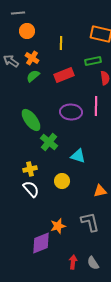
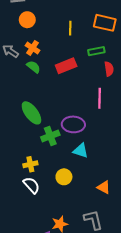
yellow line: (61, 43) -> (70, 28), moved
green semicircle: (33, 76) -> (34, 67), turned 80
purple ellipse: (71, 112) -> (73, 124), moved
green cross: (49, 142) -> (50, 136), turned 30
orange triangle: (100, 191) -> (104, 187), turned 40

